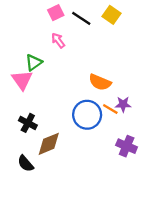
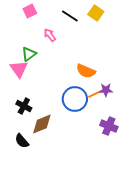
pink square: (56, 13) -> (30, 11), moved
orange line: (110, 109) -> (95, 94), turned -56

